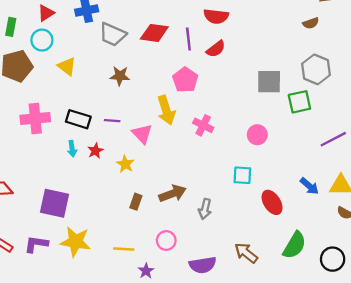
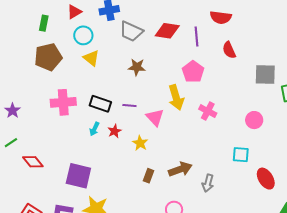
cyan circle: (42, 40) -> (83, 35), moved
red semicircle: (216, 49) -> (229, 50), moved, turned 102
cyan arrow: (72, 149) -> (94, 129), turned 32

